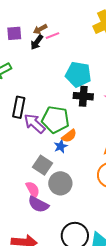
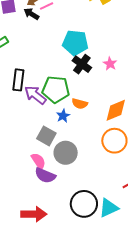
black arrow: (37, 42) -> (31, 14), turned 91
black cross: (83, 96) -> (82, 64), turned 36
orange semicircle: (69, 136) -> (80, 104), moved, turned 56

